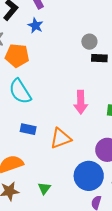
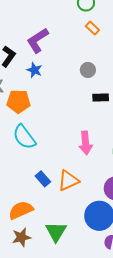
gray circle: (89, 42) -> (88, 70), moved
blue rectangle: (28, 129) -> (43, 179), moved, turned 42
green triangle: (44, 188) -> (56, 232), size x1.6

